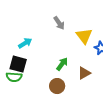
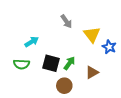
black square: (18, 64) -> (51, 63), moved
green semicircle: (14, 77) -> (21, 64), moved

